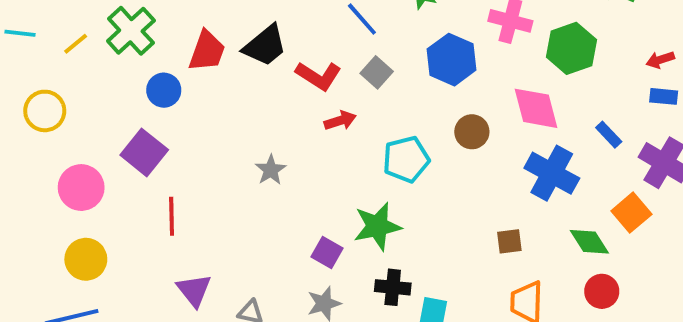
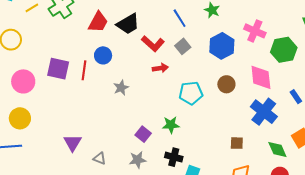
blue circle: (164, 90) -> (103, 55), moved
purple square: (144, 152) -> (58, 69), turned -35
red line: (172, 216) -> (84, 70), moved
green star: (377, 226) -> (171, 125), size x0.7

